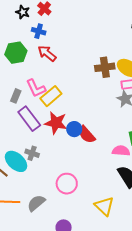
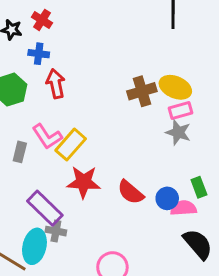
red arrow: (47, 53) -> (56, 84), turned 48
purple rectangle: (29, 119) -> (45, 208), moved
blue circle: (74, 129) -> (167, 198), moved
cyan ellipse: (16, 161) -> (34, 246), turned 70

